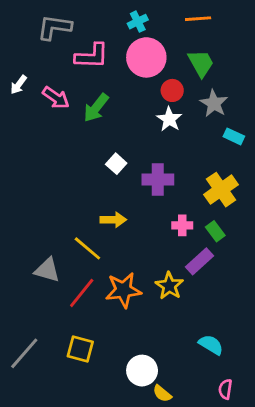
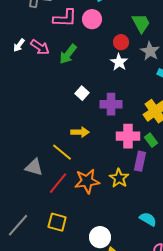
pink circle: (146, 57) -> (92, 19), moved, size x0.7
white arrow: (19, 85) -> (19, 45), moved
pink cross: (182, 225) -> (128, 136), size x1.6
purple rectangle: (199, 261) -> (140, 161), turned -36

